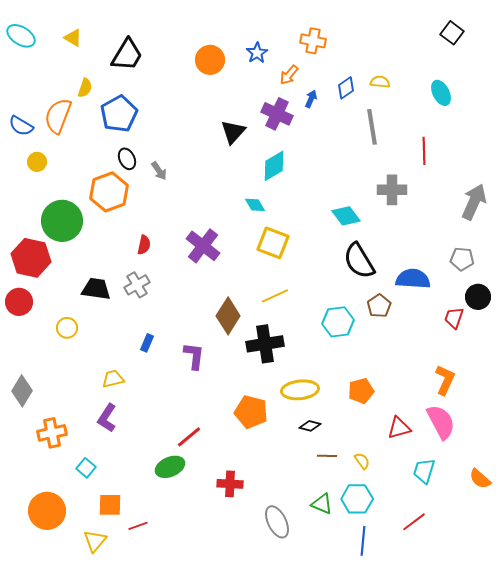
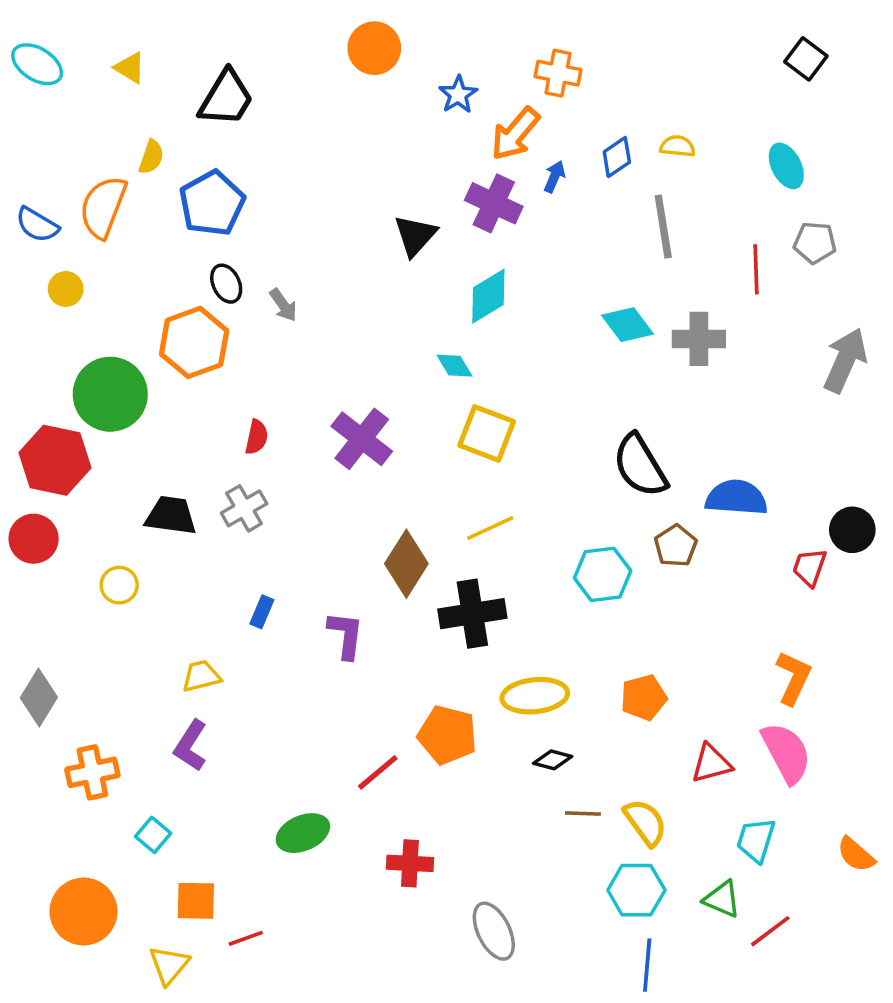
orange circle: (210, 60) -> (374, 48), moved
orange arrow: (289, 75) -> (515, 134), size x1.5
cyan diamond: (346, 216) -> (628, 325), moved
gray pentagon: (462, 259) -> (815, 243), moved
red line: (189, 437) -> (378, 772), moved
yellow semicircle: (362, 461) -> (645, 822), size x1.6
green triangle: (322, 504) -> (722, 899), moved
red line: (414, 522) -> (770, 931), moved

